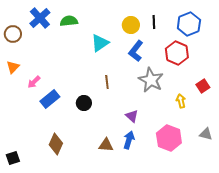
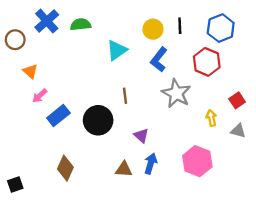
orange triangle: (13, 67) -> (30, 71), moved, turned -32
black circle: (84, 103) -> (98, 120), size x1.6
purple triangle: (132, 116) -> (141, 135), moved
gray triangle: (206, 134) -> (238, 131), moved

